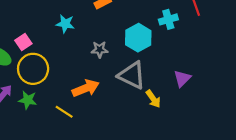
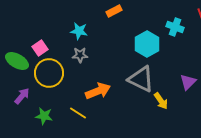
cyan cross: (168, 19) -> (175, 27), turned 36
gray star: (100, 50) -> (80, 55), moved
green star: (28, 100) -> (44, 116), moved

